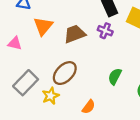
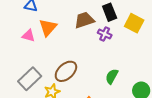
brown trapezoid: (75, 34) -> (84, 20), moved
pink triangle: (15, 43) -> (28, 36), moved

